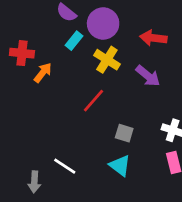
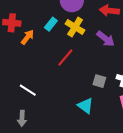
cyan rectangle: (74, 41) -> (51, 24), moved
gray square: (124, 133) -> (99, 81), moved
white line: (65, 166) -> (28, 90), moved

